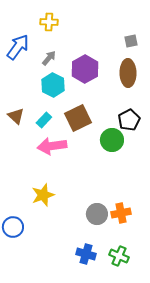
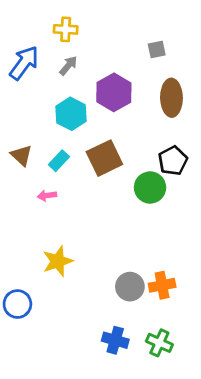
gray square: (131, 41) -> (157, 50), moved
gray arrow: (49, 58) -> (68, 66), moved
pink arrow: (52, 146) -> (47, 196), moved, size x0.5

